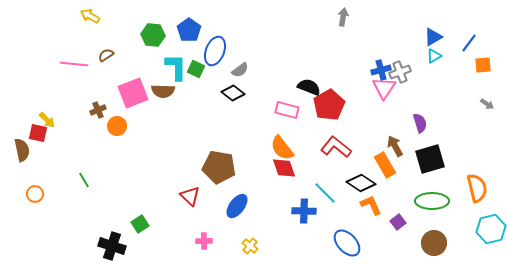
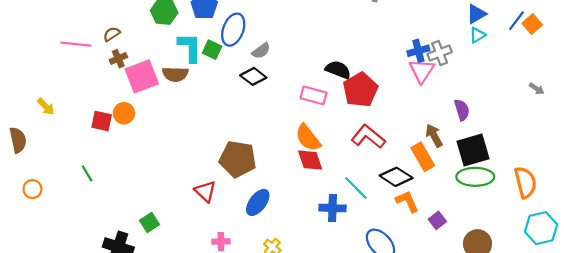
orange square: (483, 65) -> (532, 24), moved, turned -36
brown cross: (98, 110) -> (118, 59), moved
red square: (38, 133) -> (102, 121), moved
green ellipse: (432, 201) -> (475, 177), moved

